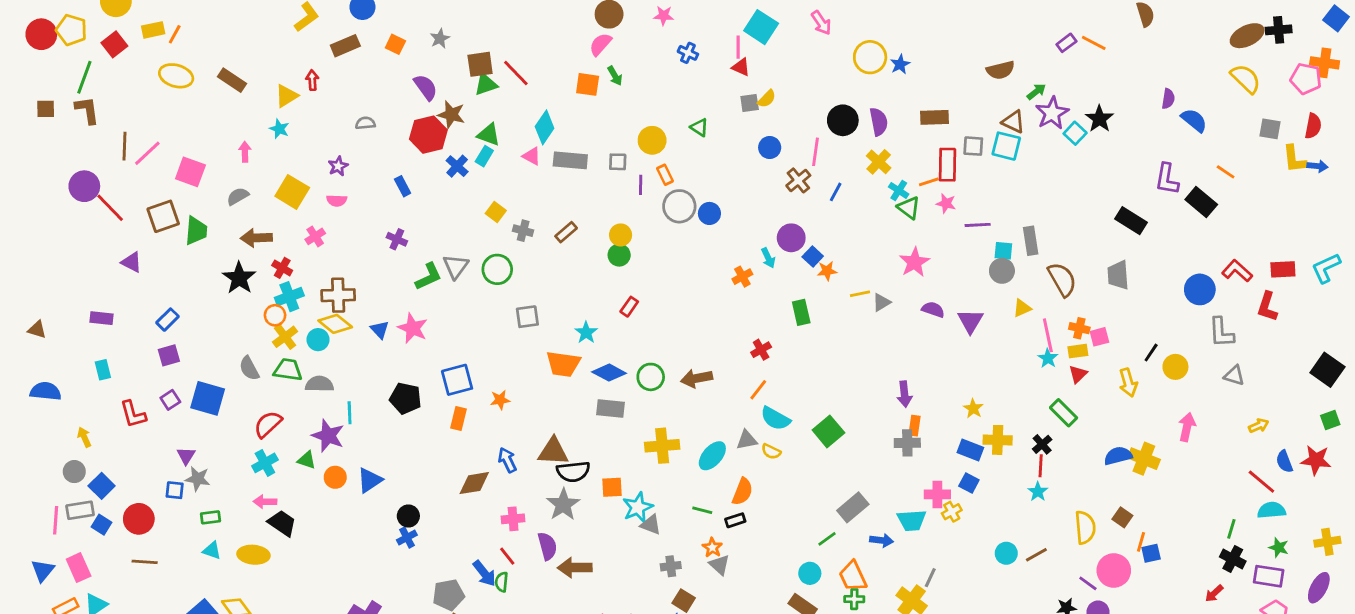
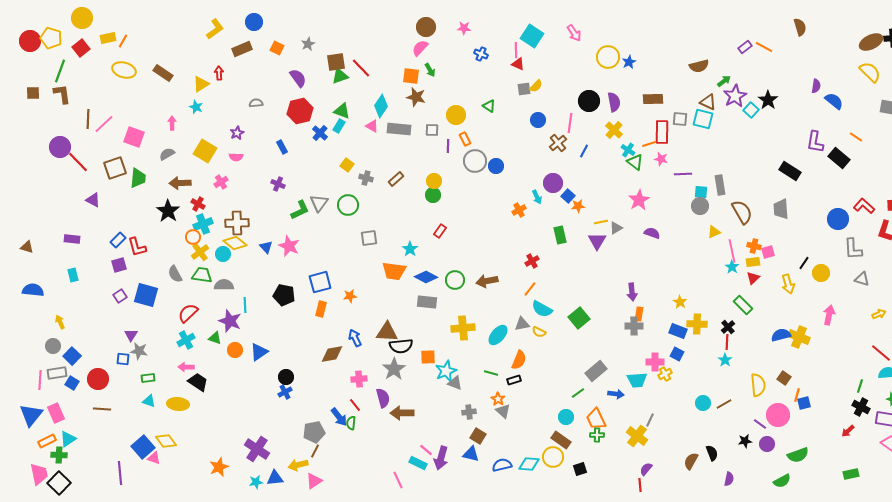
brown star: (451, 115) -> (416, 97), moved
purple triangle: (970, 321) -> (597, 241), moved
red L-shape: (133, 414) -> (137, 247), moved
blue triangle: (43, 570) -> (31, 415), size x1.4

